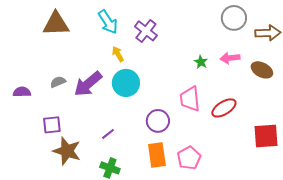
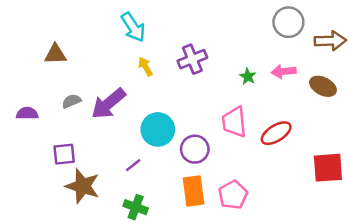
brown triangle: (56, 24) -> (55, 54), moved, size x0.7
purple cross: (146, 31) -> (192, 59), moved, turned 30
cyan circle: (126, 83) -> (158, 129), moved

